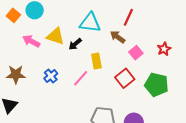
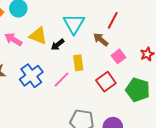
cyan triangle: (90, 23) -> (74, 24), turned 50
blue cross: (51, 76) -> (31, 76), size x1.6

